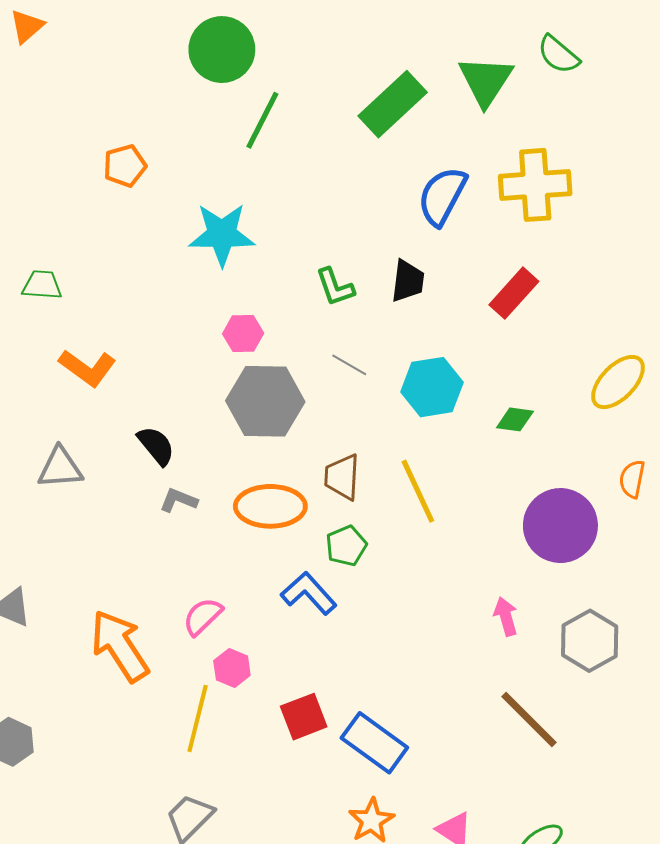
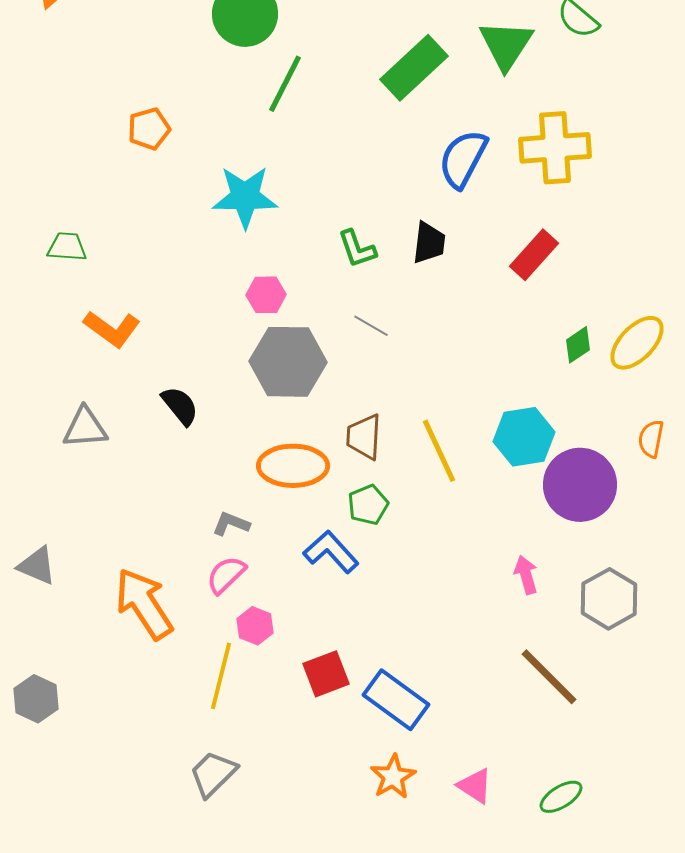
cyan hexagon: (432, 387) -> (524, 437), moved
green diamond: (515, 419) -> (578, 345), moved, turned -42
gray L-shape: (178, 500) -> (231, 524), moved

